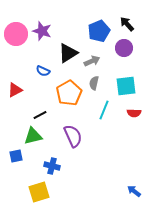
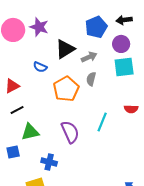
black arrow: (127, 24) -> (124, 20), turned -56
cyan square: (126, 86) -> (124, 67), moved
cyan line: (104, 110) -> (102, 122), moved
black line: (40, 115) -> (17, 110), moved

